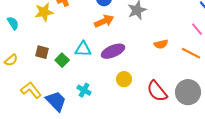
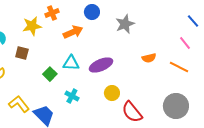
orange arrow: (104, 21) -> (73, 32), moved
brown square: (42, 52) -> (22, 53), moved
cyan cross: (84, 90) -> (72, 96), moved
red semicircle: (157, 91) -> (132, 112), moved

